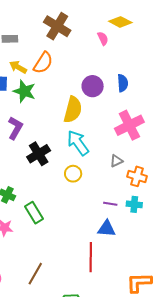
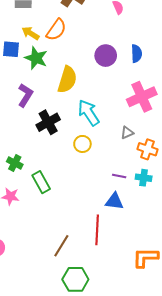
yellow semicircle: (73, 110) -> (67, 80), moved
brown line: (35, 274) -> (61, 246), moved

